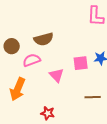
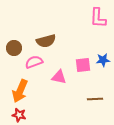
pink triangle: (57, 75) -> (59, 77), turned -35
red star: (48, 113) -> (19, 115), moved

